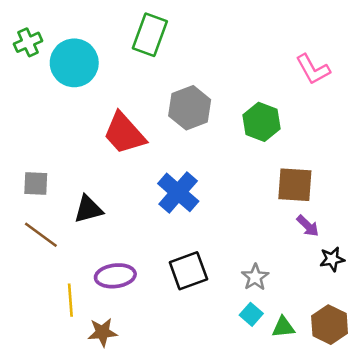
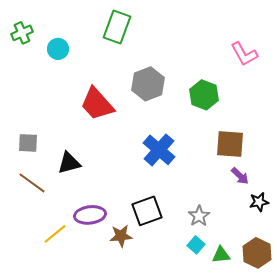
cyan circle: (74, 63) -> (58, 49), size x0.6
blue cross: (178, 192) -> (159, 150), moved
yellow line: (70, 300) -> (55, 234), turned 55
brown star: (102, 332) -> (121, 236), moved

